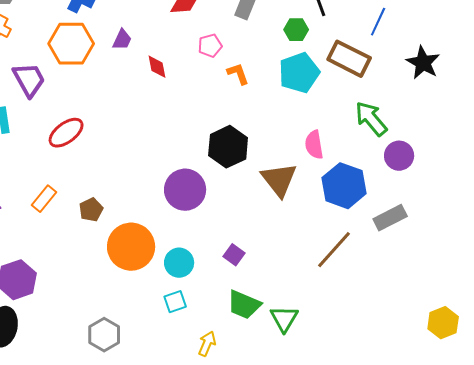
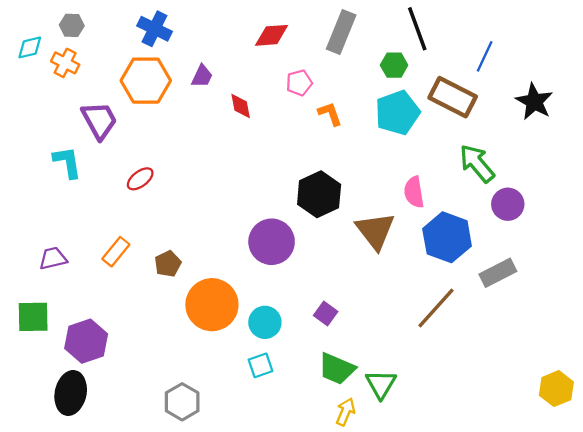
red ellipse: (66, 133) -> (140, 179), size x0.7
yellow arrow: (207, 344) -> (346, 412), moved

